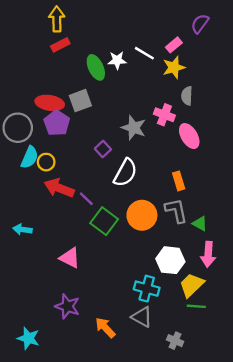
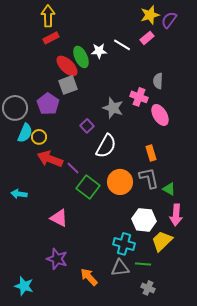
yellow star: (174, 67) -> (150, 15), moved
red ellipse: (50, 103) -> (67, 66), moved, turned 35
green line: (196, 306) -> (143, 264), moved
gray triangle: (142, 317) -> (120, 268), turned -36

